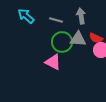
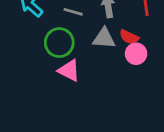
green circle: (62, 42) -> (59, 43), moved

